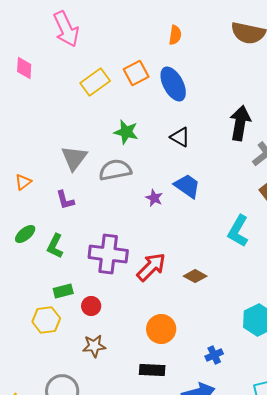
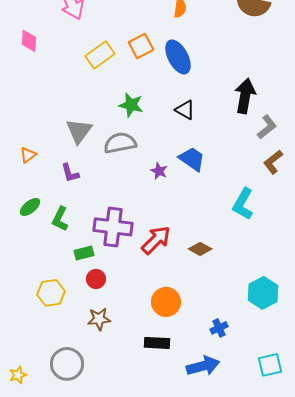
green rectangle: (63, 291) -> (84, 253), moved

